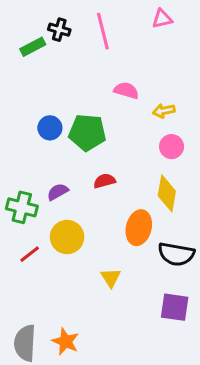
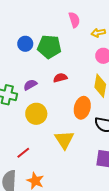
pink semicircle: (126, 90) -> (74, 20), turned 56
red line: (30, 254) -> (23, 153), moved
yellow triangle: (111, 278) -> (64, 140), size x1.5

